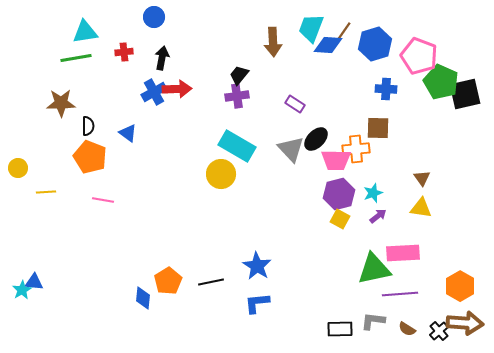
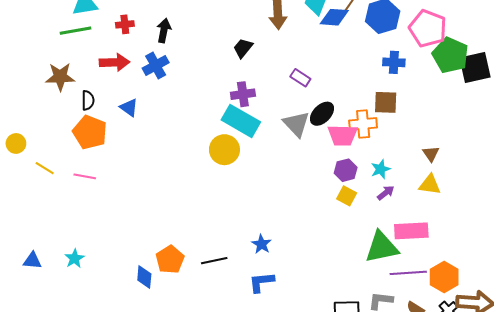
red arrow: (177, 89) -> (115, 62), moved
purple cross: (237, 96) -> (243, 94), moved
yellow line: (46, 192) -> (45, 168), turned 36
purple hexagon: (339, 194) -> (346, 170), size x0.7
pink line: (103, 200) -> (85, 176), moved
blue star: (257, 266) -> (261, 244), size x0.7
orange hexagon: (460, 286) -> (444, 277), moved
cyan star: (22, 290) -> (75, 259), moved

